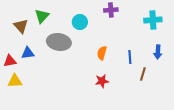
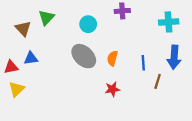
gray ellipse: (59, 42) -> (84, 56), moved, turned 35
blue arrow: (158, 52) -> (174, 57), size x1.5
yellow triangle: (15, 81) -> (17, 89), turned -42

